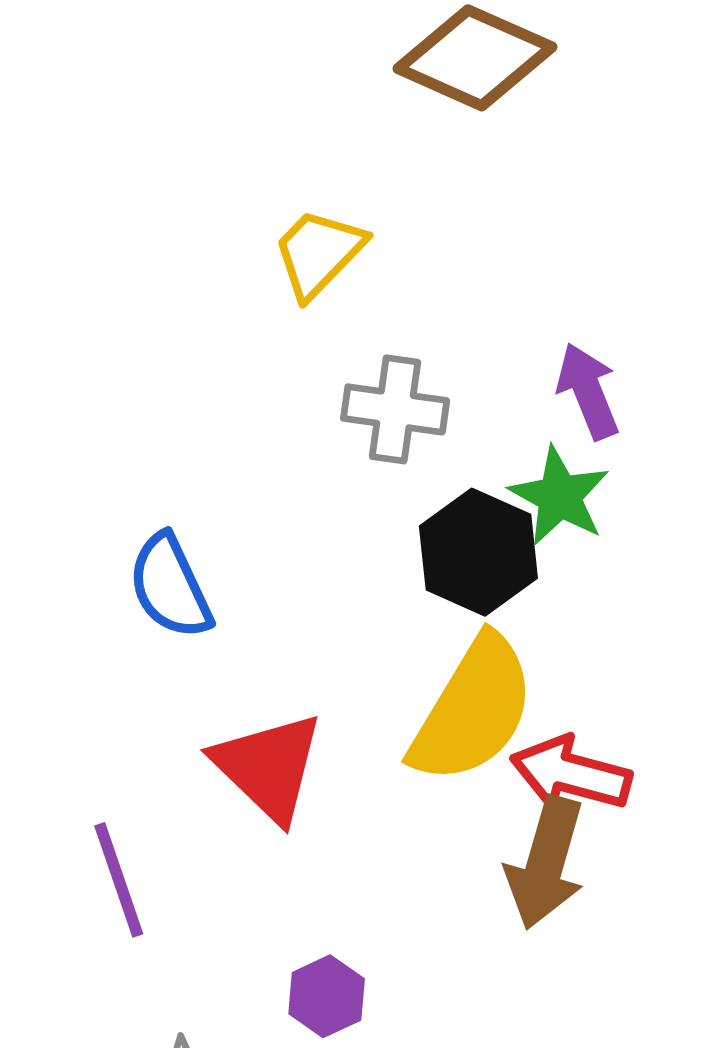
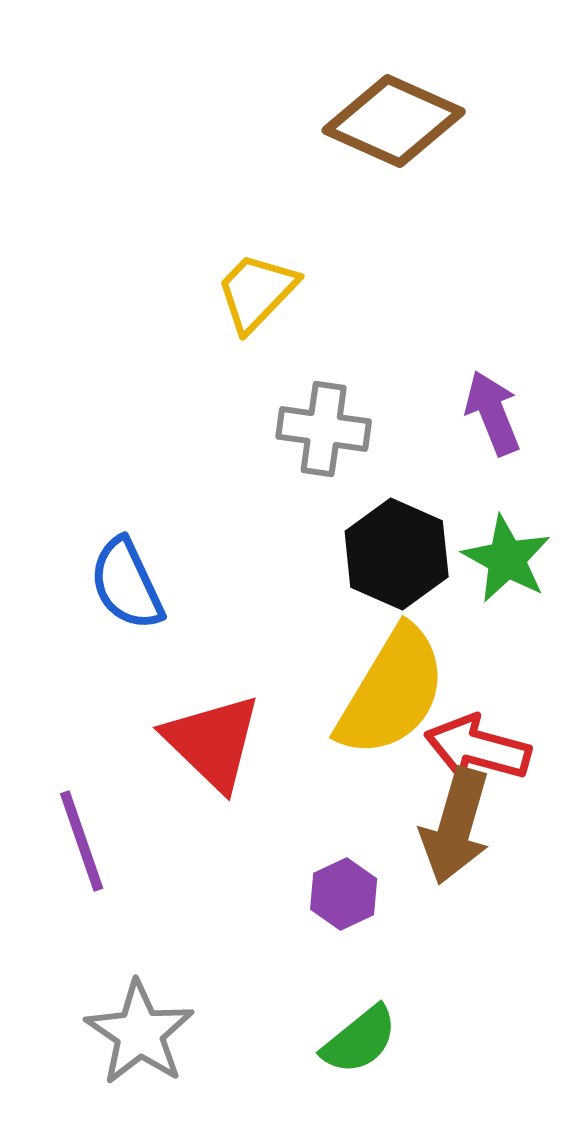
green star: (559, 496) -> (507, 559), moved
purple hexagon: (327, 996) -> (344, 894), moved

